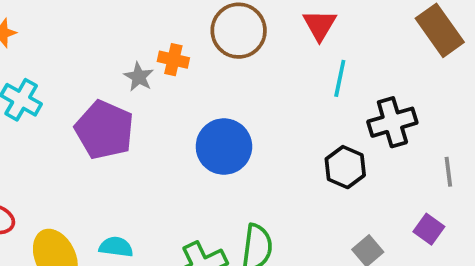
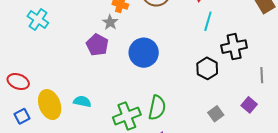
gray star: (139, 77) -> (110, 22), moved
purple pentagon: (104, 130) -> (97, 45), moved, size x0.7

